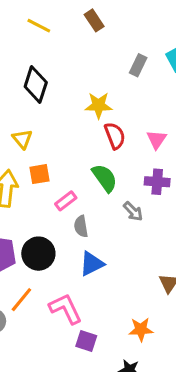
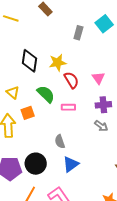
black diamond: (36, 85) -> (30, 61), moved
green semicircle: (105, 178) -> (46, 94), moved
pink rectangle: (66, 201) -> (68, 107), moved, turned 48
gray arrow: (133, 211) -> (101, 126), moved

